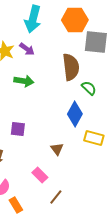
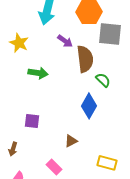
purple arrow: (27, 49) -> (65, 41), moved
yellow rectangle: (94, 138) -> (107, 163), moved
brown triangle: (57, 149) -> (71, 141), turned 40

